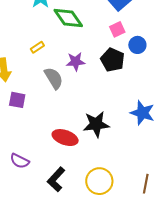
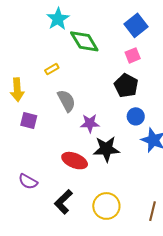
blue circle: (137, 45) -> (136, 116), moved
purple star: (76, 62) -> (90, 123), moved

